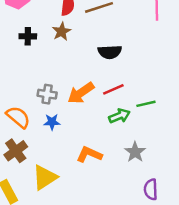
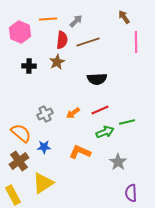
orange arrow: (81, 93) -> (73, 113), size x0.6
gray cross: (47, 94) -> (45, 114), turned -35
blue star: (52, 122) -> (44, 147), moved
orange L-shape: (89, 154) -> (80, 152), moved

